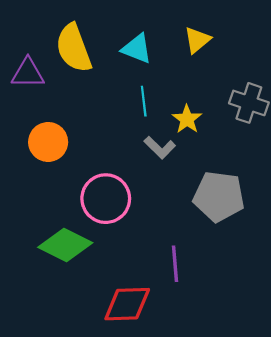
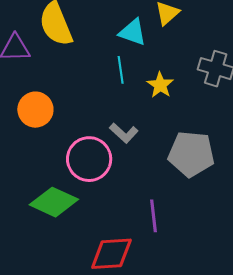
cyan triangle: (137, 49) -> (133, 32), moved
gray L-shape: (160, 147) -> (124, 133), moved

